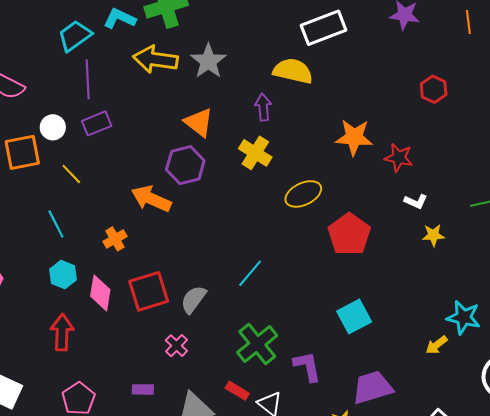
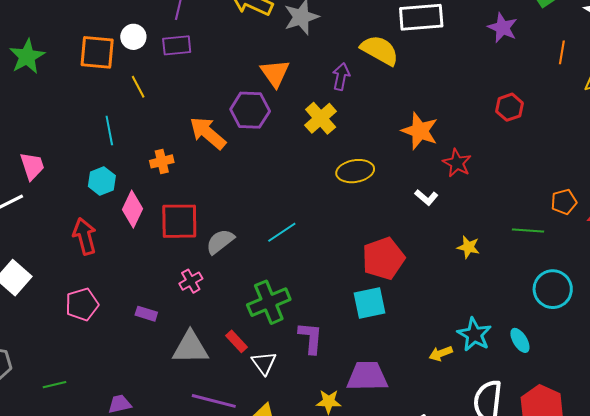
white L-shape: (416, 201) -> (426, 197), moved
red pentagon: (349, 234) -> (383, 258), moved
red arrow: (62, 332) -> (85, 236), turned -33

